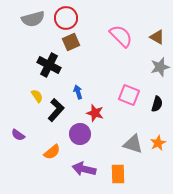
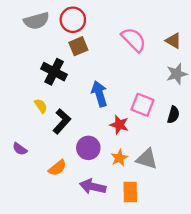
blue arrow: (78, 92) -> (99, 94), moved, size x1.6
red star: (95, 113) -> (119, 125), moved
orange star: (158, 143) -> (119, 158), moved

